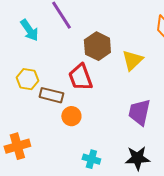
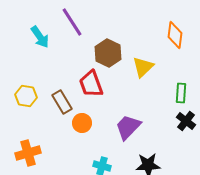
yellow hexagon: (27, 79) -> (26, 96), moved
brown rectangle: (51, 95) -> (62, 102), turned 45
purple trapezoid: (139, 112) -> (128, 127), moved, turned 32

